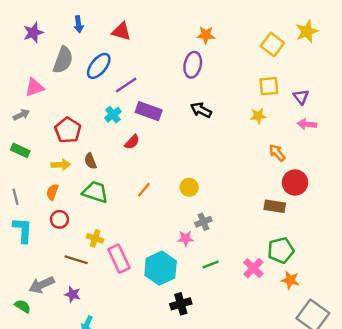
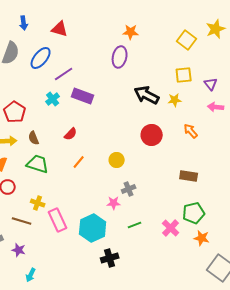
black arrow: (201, 110) -> (147, 95), moved, size x1.4
red semicircle: (132, 142) -> (71, 134), moved
red circle: (295, 182) -> (152, 135), moved

